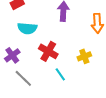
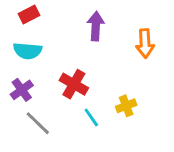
cyan semicircle: (27, 28) -> (28, 51), moved
yellow cross: (84, 56) -> (126, 106), moved

